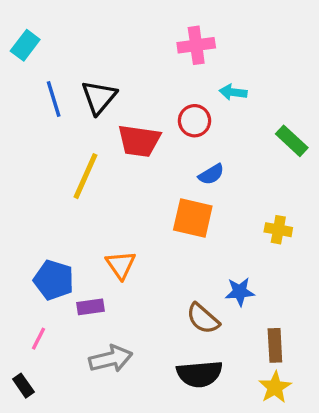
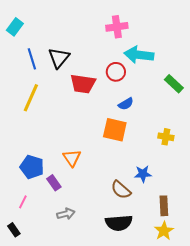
cyan arrow: (233, 92) -> (139, 55), size x1.8
yellow line: (86, 176) -> (31, 98), moved
purple rectangle: (91, 307) -> (54, 183), turned 63
gray arrow: (111, 359) -> (66, 214), size x0.7

